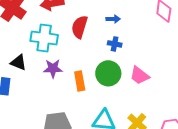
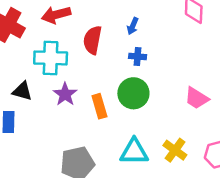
blue arrow: (113, 19) -> (133, 26), turned 120
purple star: (53, 69) -> (65, 94), turned -30
pink trapezoid: (139, 76) -> (197, 98), moved

